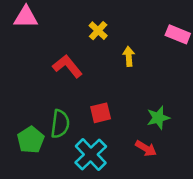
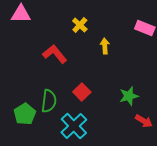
red square: (101, 113) -> (82, 92), turned -30
red arrow: (146, 148) -> (144, 121), moved

